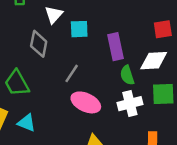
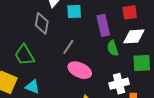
red square: (163, 29) -> (130, 12), moved
white cross: (130, 104) -> (119, 84), moved

